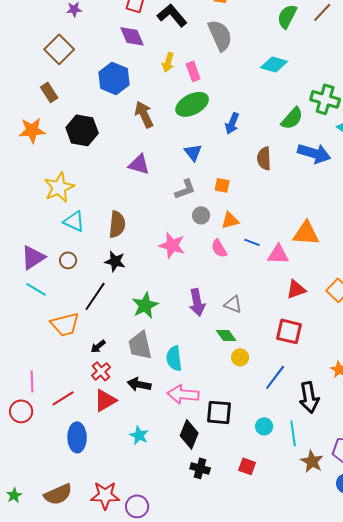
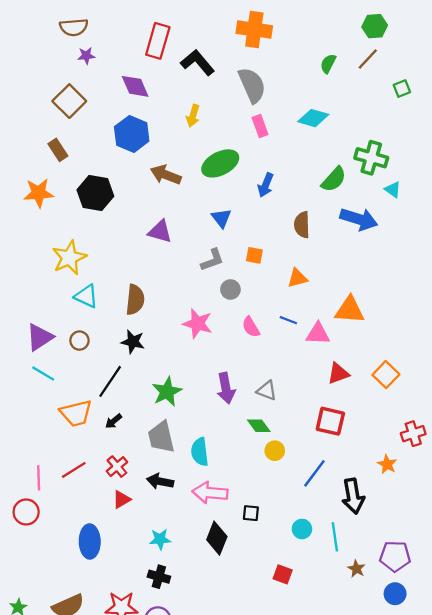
green semicircle: (287, 16) -> (328, 64), size x0.7
purple diamond: (132, 36) -> (135, 86), moved
pink rectangle: (193, 71) -> (260, 126), moved
brown arrow: (144, 114) -> (166, 175), turned -44
orange triangle: (230, 220) -> (297, 278), moved
black arrow: (98, 346) -> (114, 421), moved
red line: (63, 398) -> (74, 470), moved
red triangle: (105, 400) -> (121, 499), size x0.7
black square: (219, 412) -> (251, 513), size x0.6
cyan star: (139, 435) -> (160, 539), turned -30
brown star: (312, 461) -> (356, 569), size x0.7
black cross: (200, 468) -> (159, 577), moved

